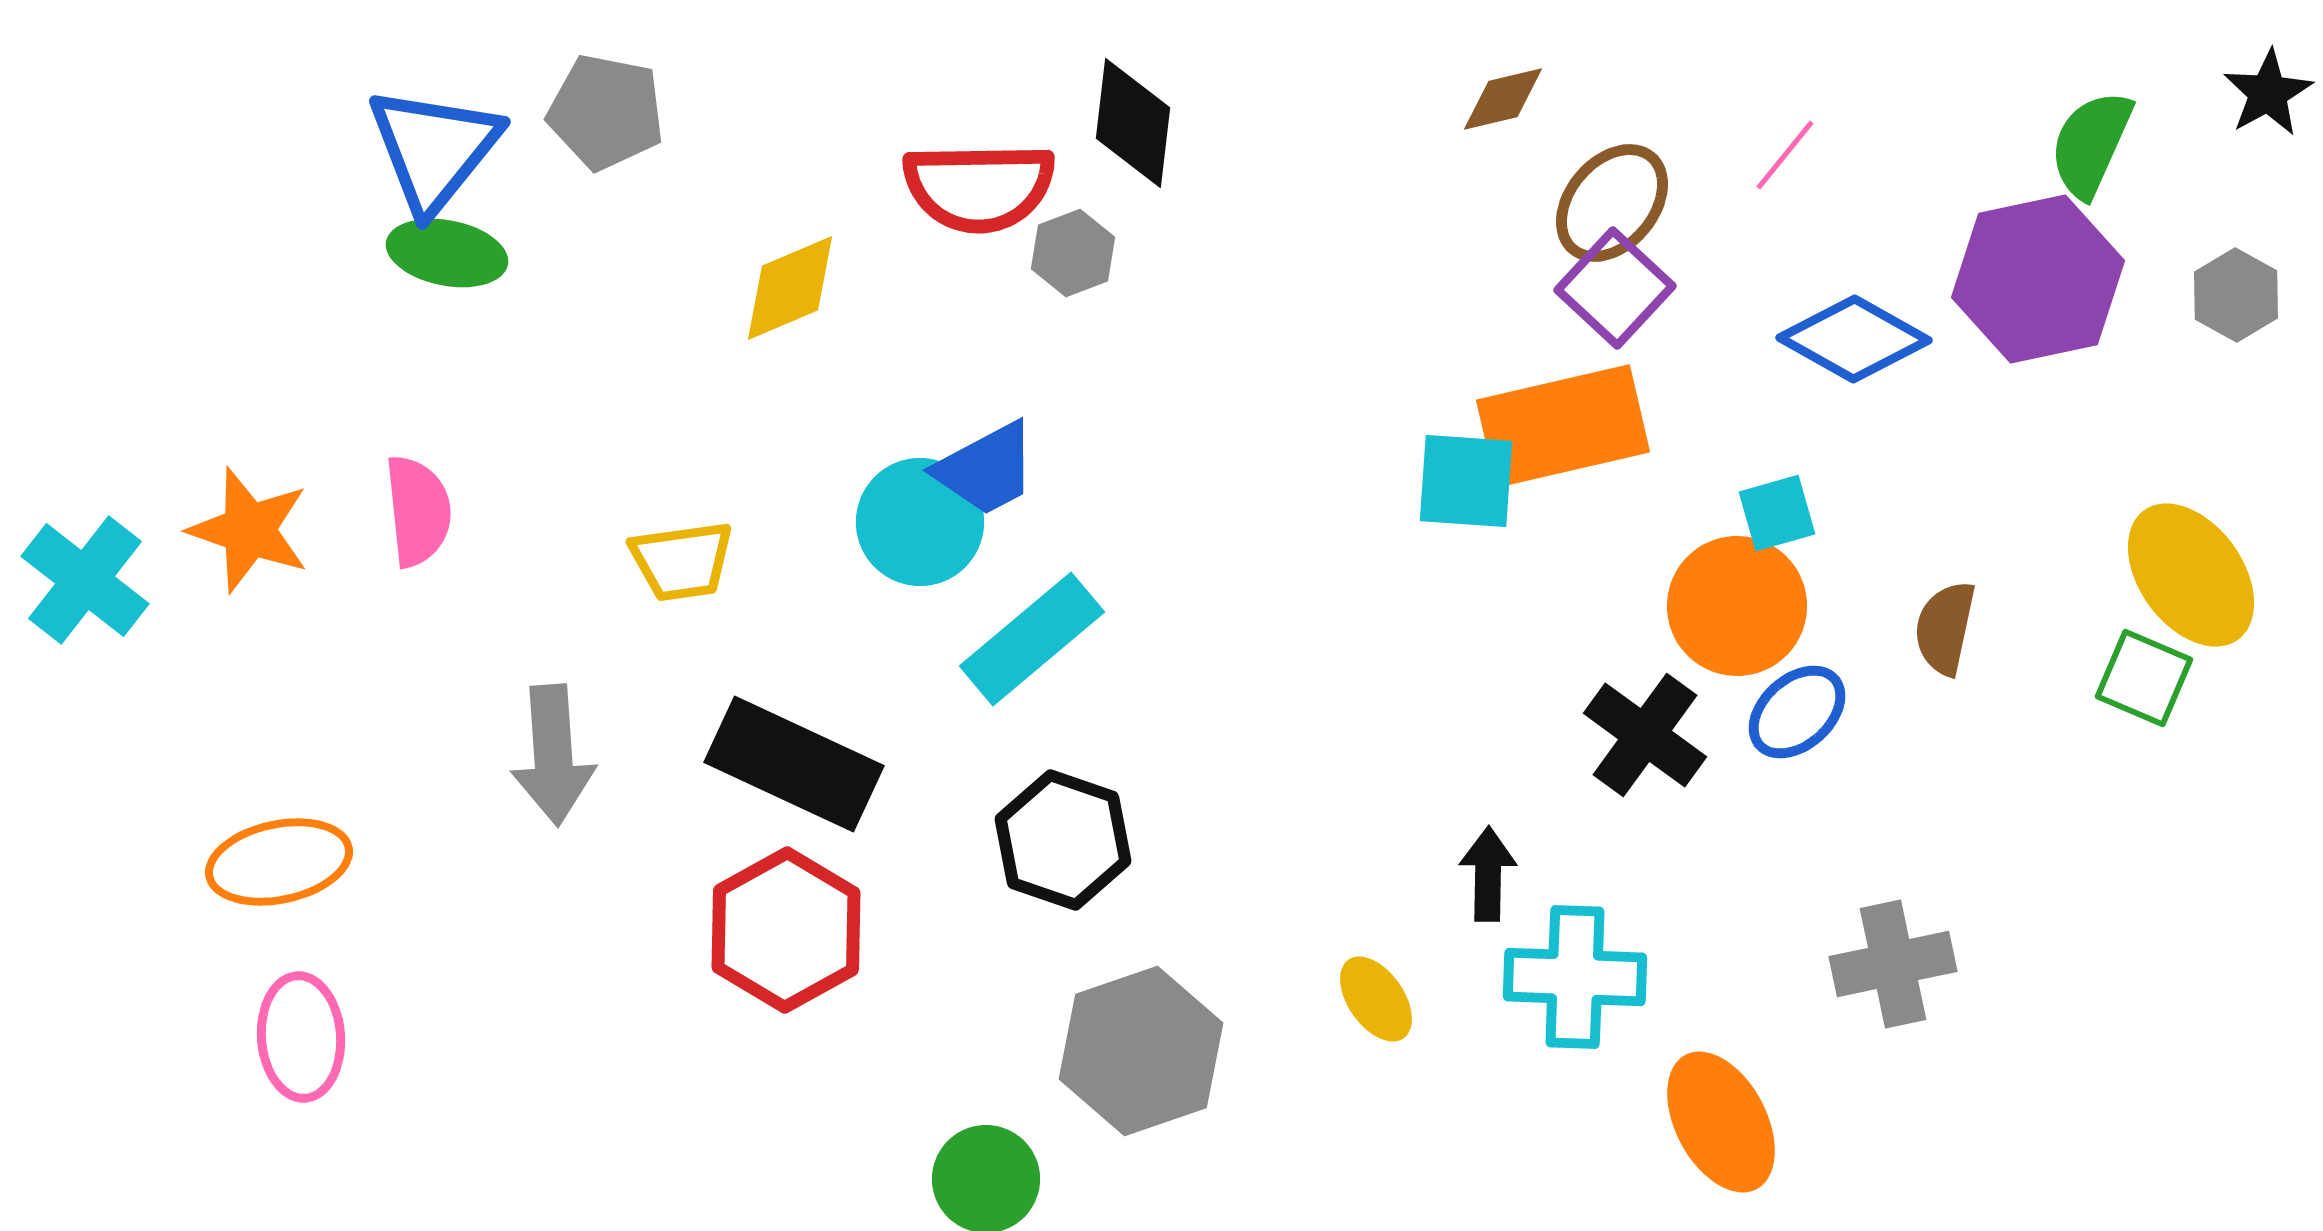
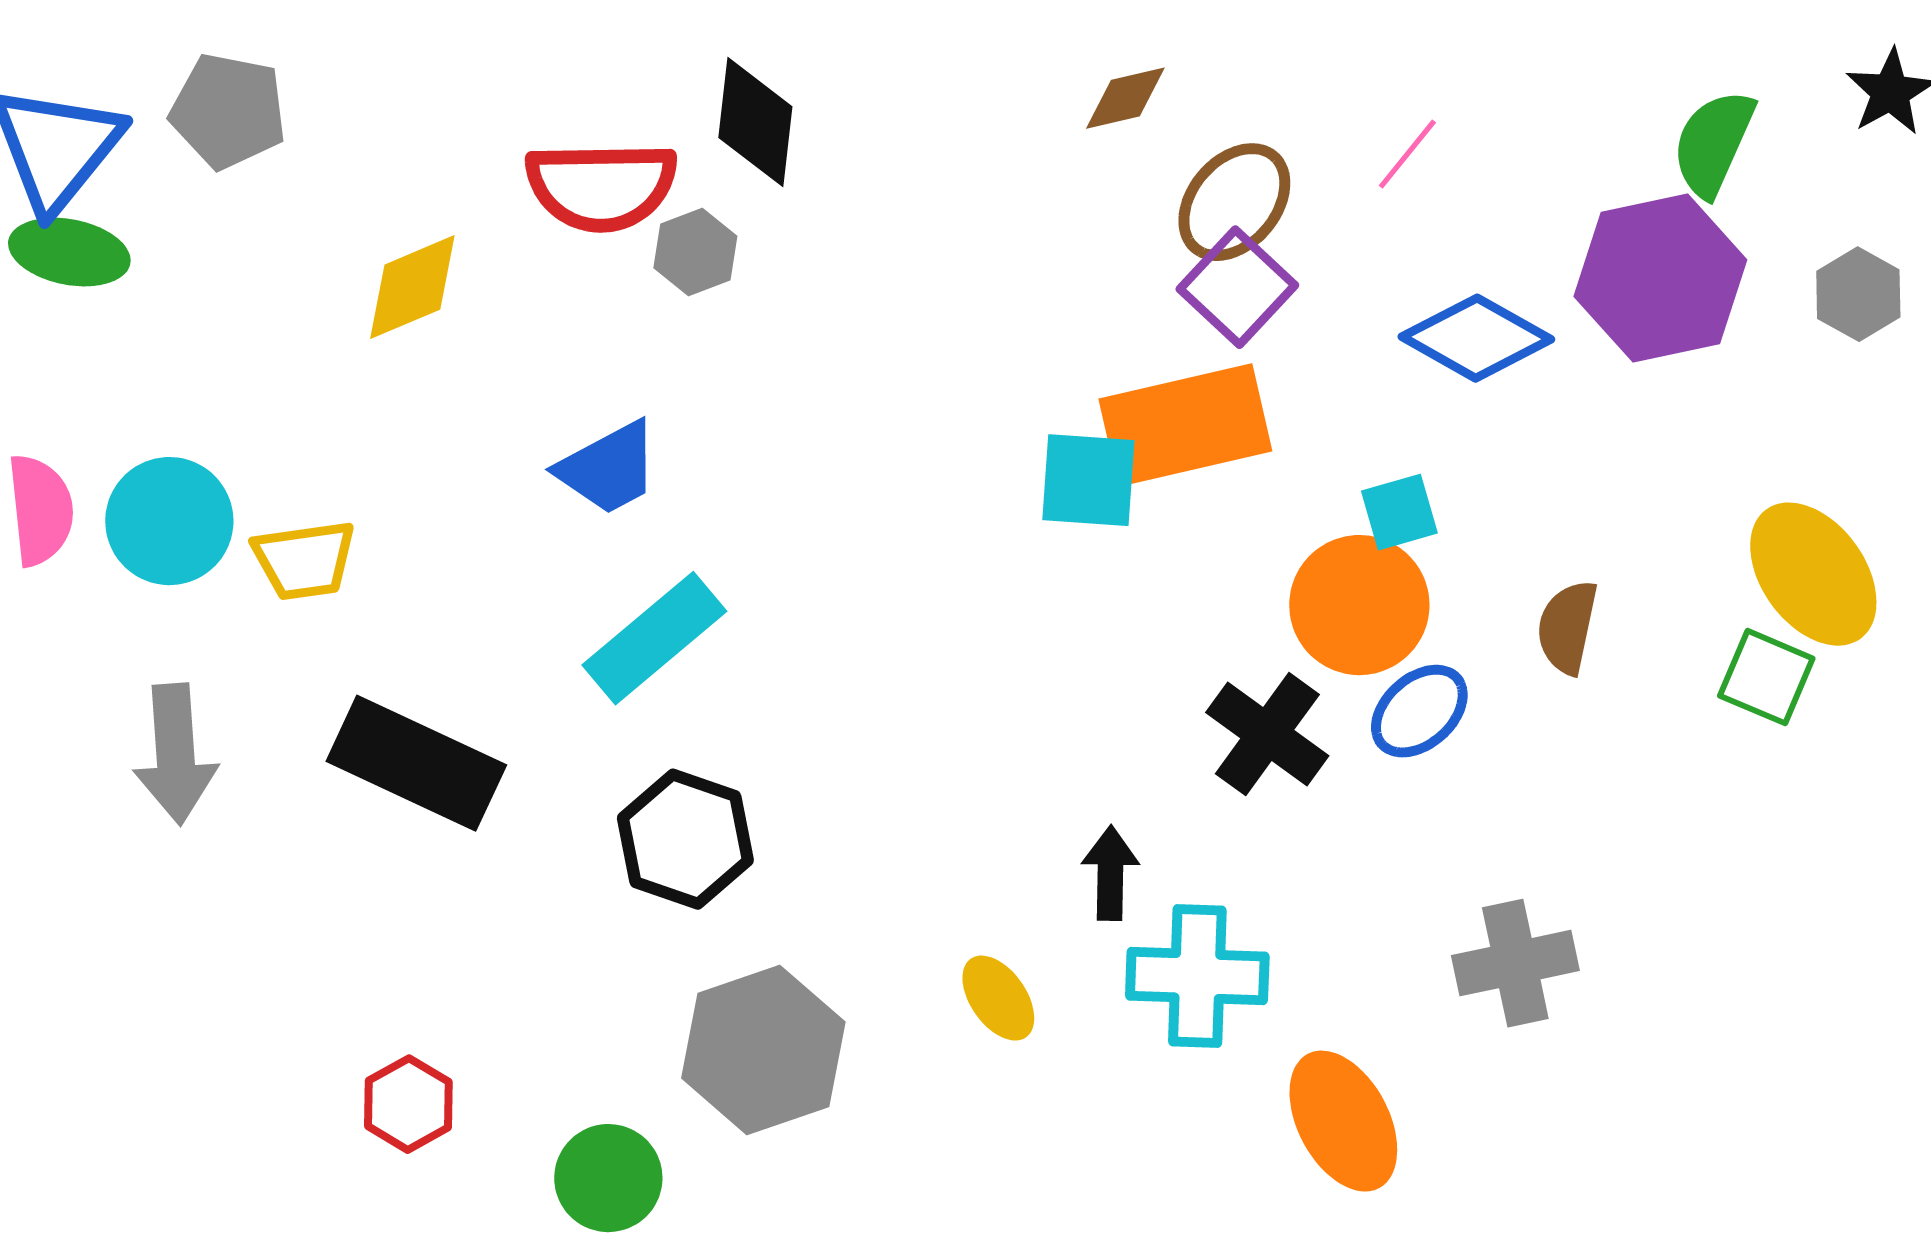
cyan circle: (920, 522) -> (169, 521), moved
red hexagon: (786, 930) -> (408, 1104), moved, size x0.6

